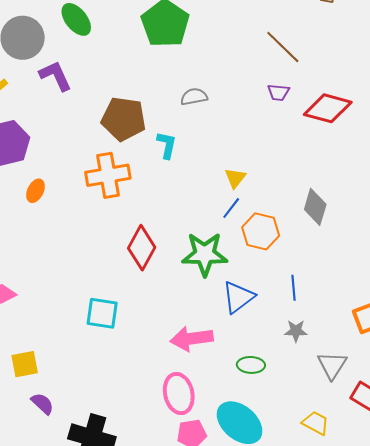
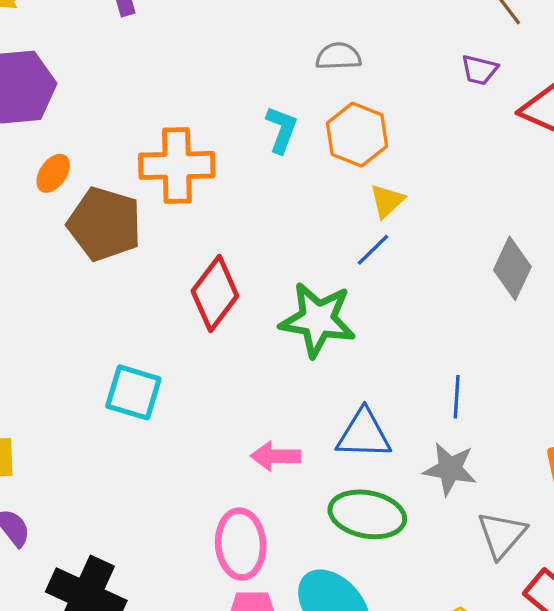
brown pentagon: (124, 119) -> (105, 224), moved
orange hexagon: (261, 231) -> (357, 135), moved
blue triangle: (238, 297) -> (364, 434), moved, turned 30
gray star: (296, 331) -> (450, 469), size x1.4
pink arrow: (192, 339) -> (276, 456), size x0.7
green ellipse: (251, 365) -> (367, 514), size x1.6

